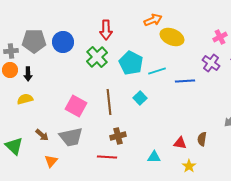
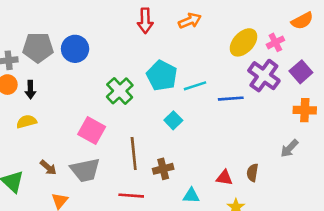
red arrow: (106, 30) -> (145, 21), moved
yellow ellipse: (172, 37) -> (243, 42), moved, turned -70
green cross: (97, 57) -> (120, 91), moved
purple cross: (211, 63) -> (264, 76), size x1.4
brown line: (109, 102) -> (134, 153), moved
brown cross: (118, 136) -> (163, 169), moved

